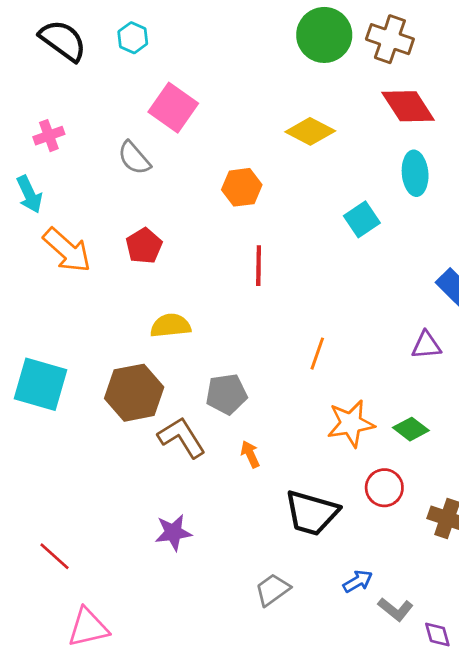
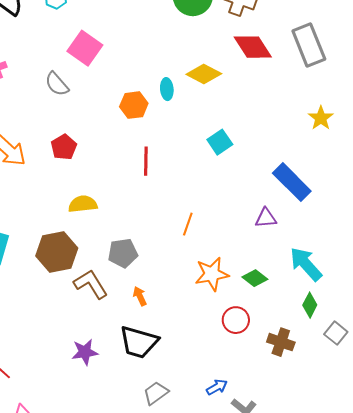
yellow diamond: (310, 131) -> (204, 74), moved
cyan ellipse: (415, 173) -> (167, 89), moved, size x0.7
cyan square: (362, 219) -> (220, 142), moved
black trapezoid: (312, 513) -> (139, 342), moved

